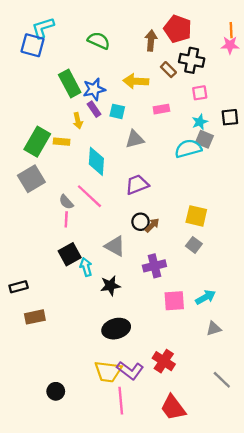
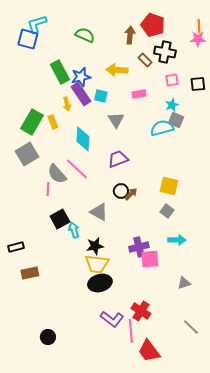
purple rectangle: (94, 109) -> (81, 94), size x1.6
black square: (230, 117) -> (198, 84), moved
gray triangle: (135, 139) -> (116, 120), turned -48
yellow rectangle: (62, 142) -> (53, 122), turned 64
gray semicircle: (66, 202) -> (57, 174), size x1.5
pink line: (66, 219) -> (48, 189), moved
purple cross: (154, 266) -> (139, 247), moved
cyan arrow: (206, 297) -> (177, 240), moved, turned 30
yellow trapezoid: (108, 372) -> (97, 264), moved
pink line: (121, 401) -> (131, 331), moved

